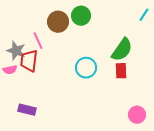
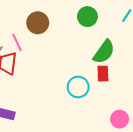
green circle: (81, 16) -> (87, 17), moved
cyan circle: (86, 68) -> (78, 87), moved

